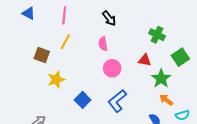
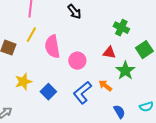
pink semicircle: (103, 44) -> (52, 47), moved, size x1.6
yellow star: (56, 80) -> (23, 82), moved
orange arrow: (166, 100) -> (105, 86), moved

